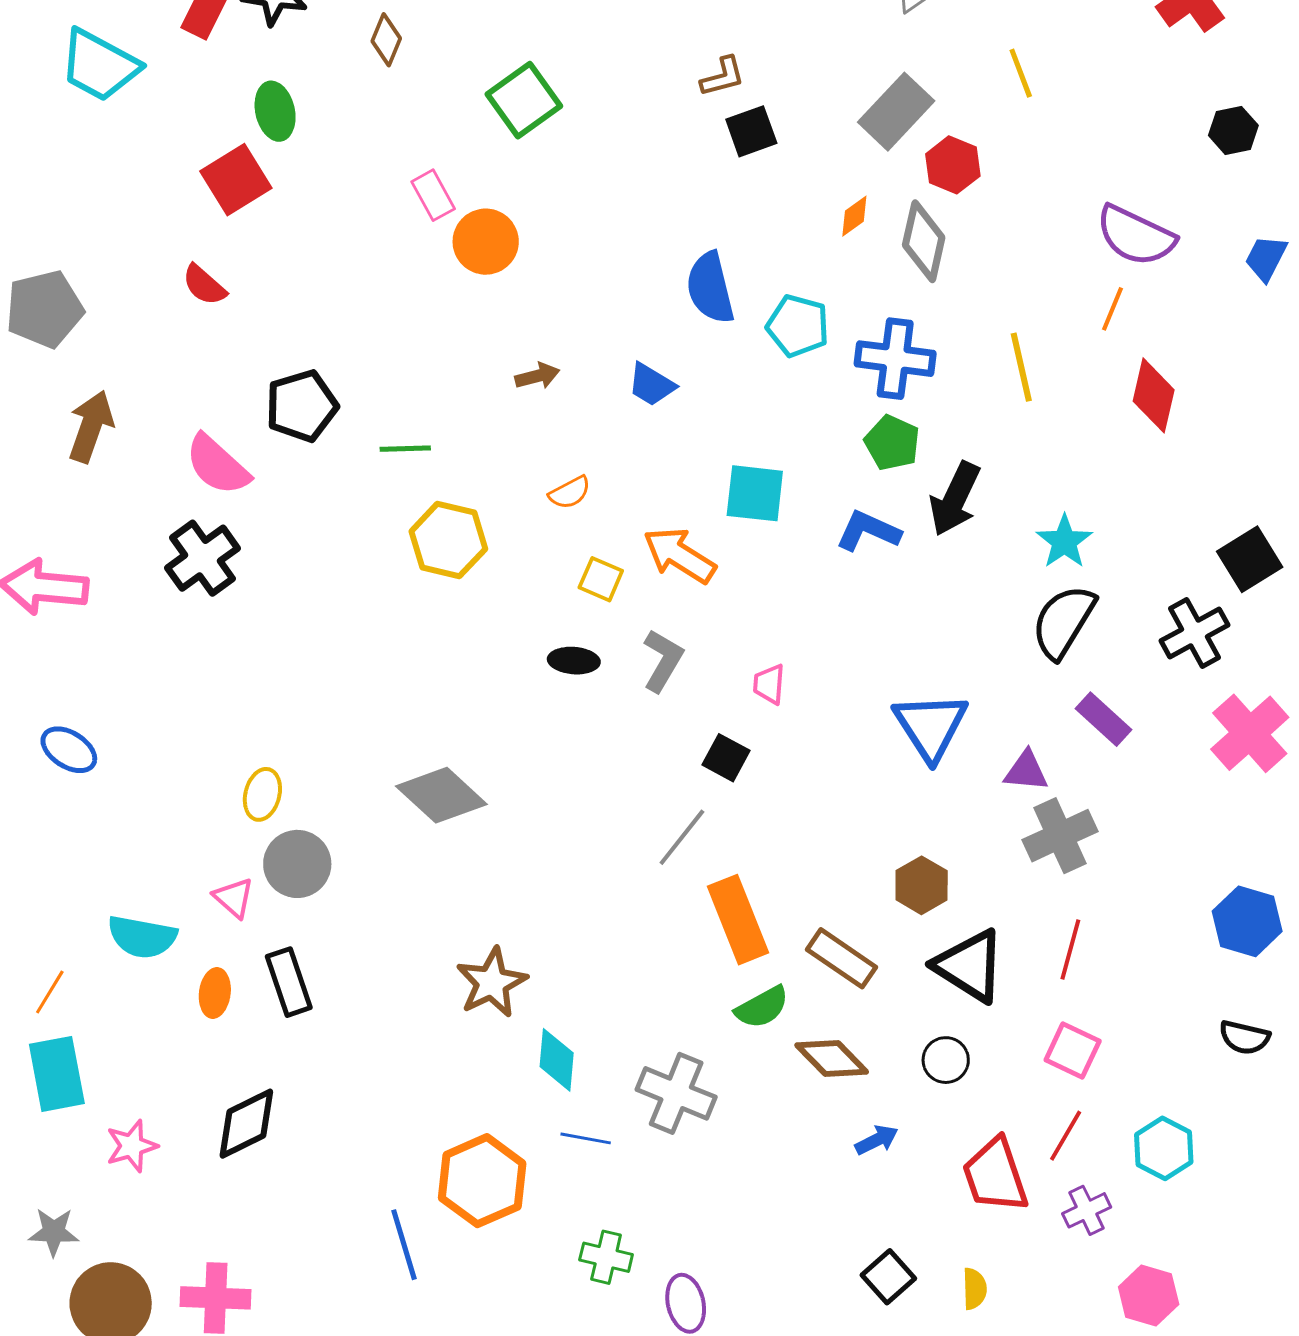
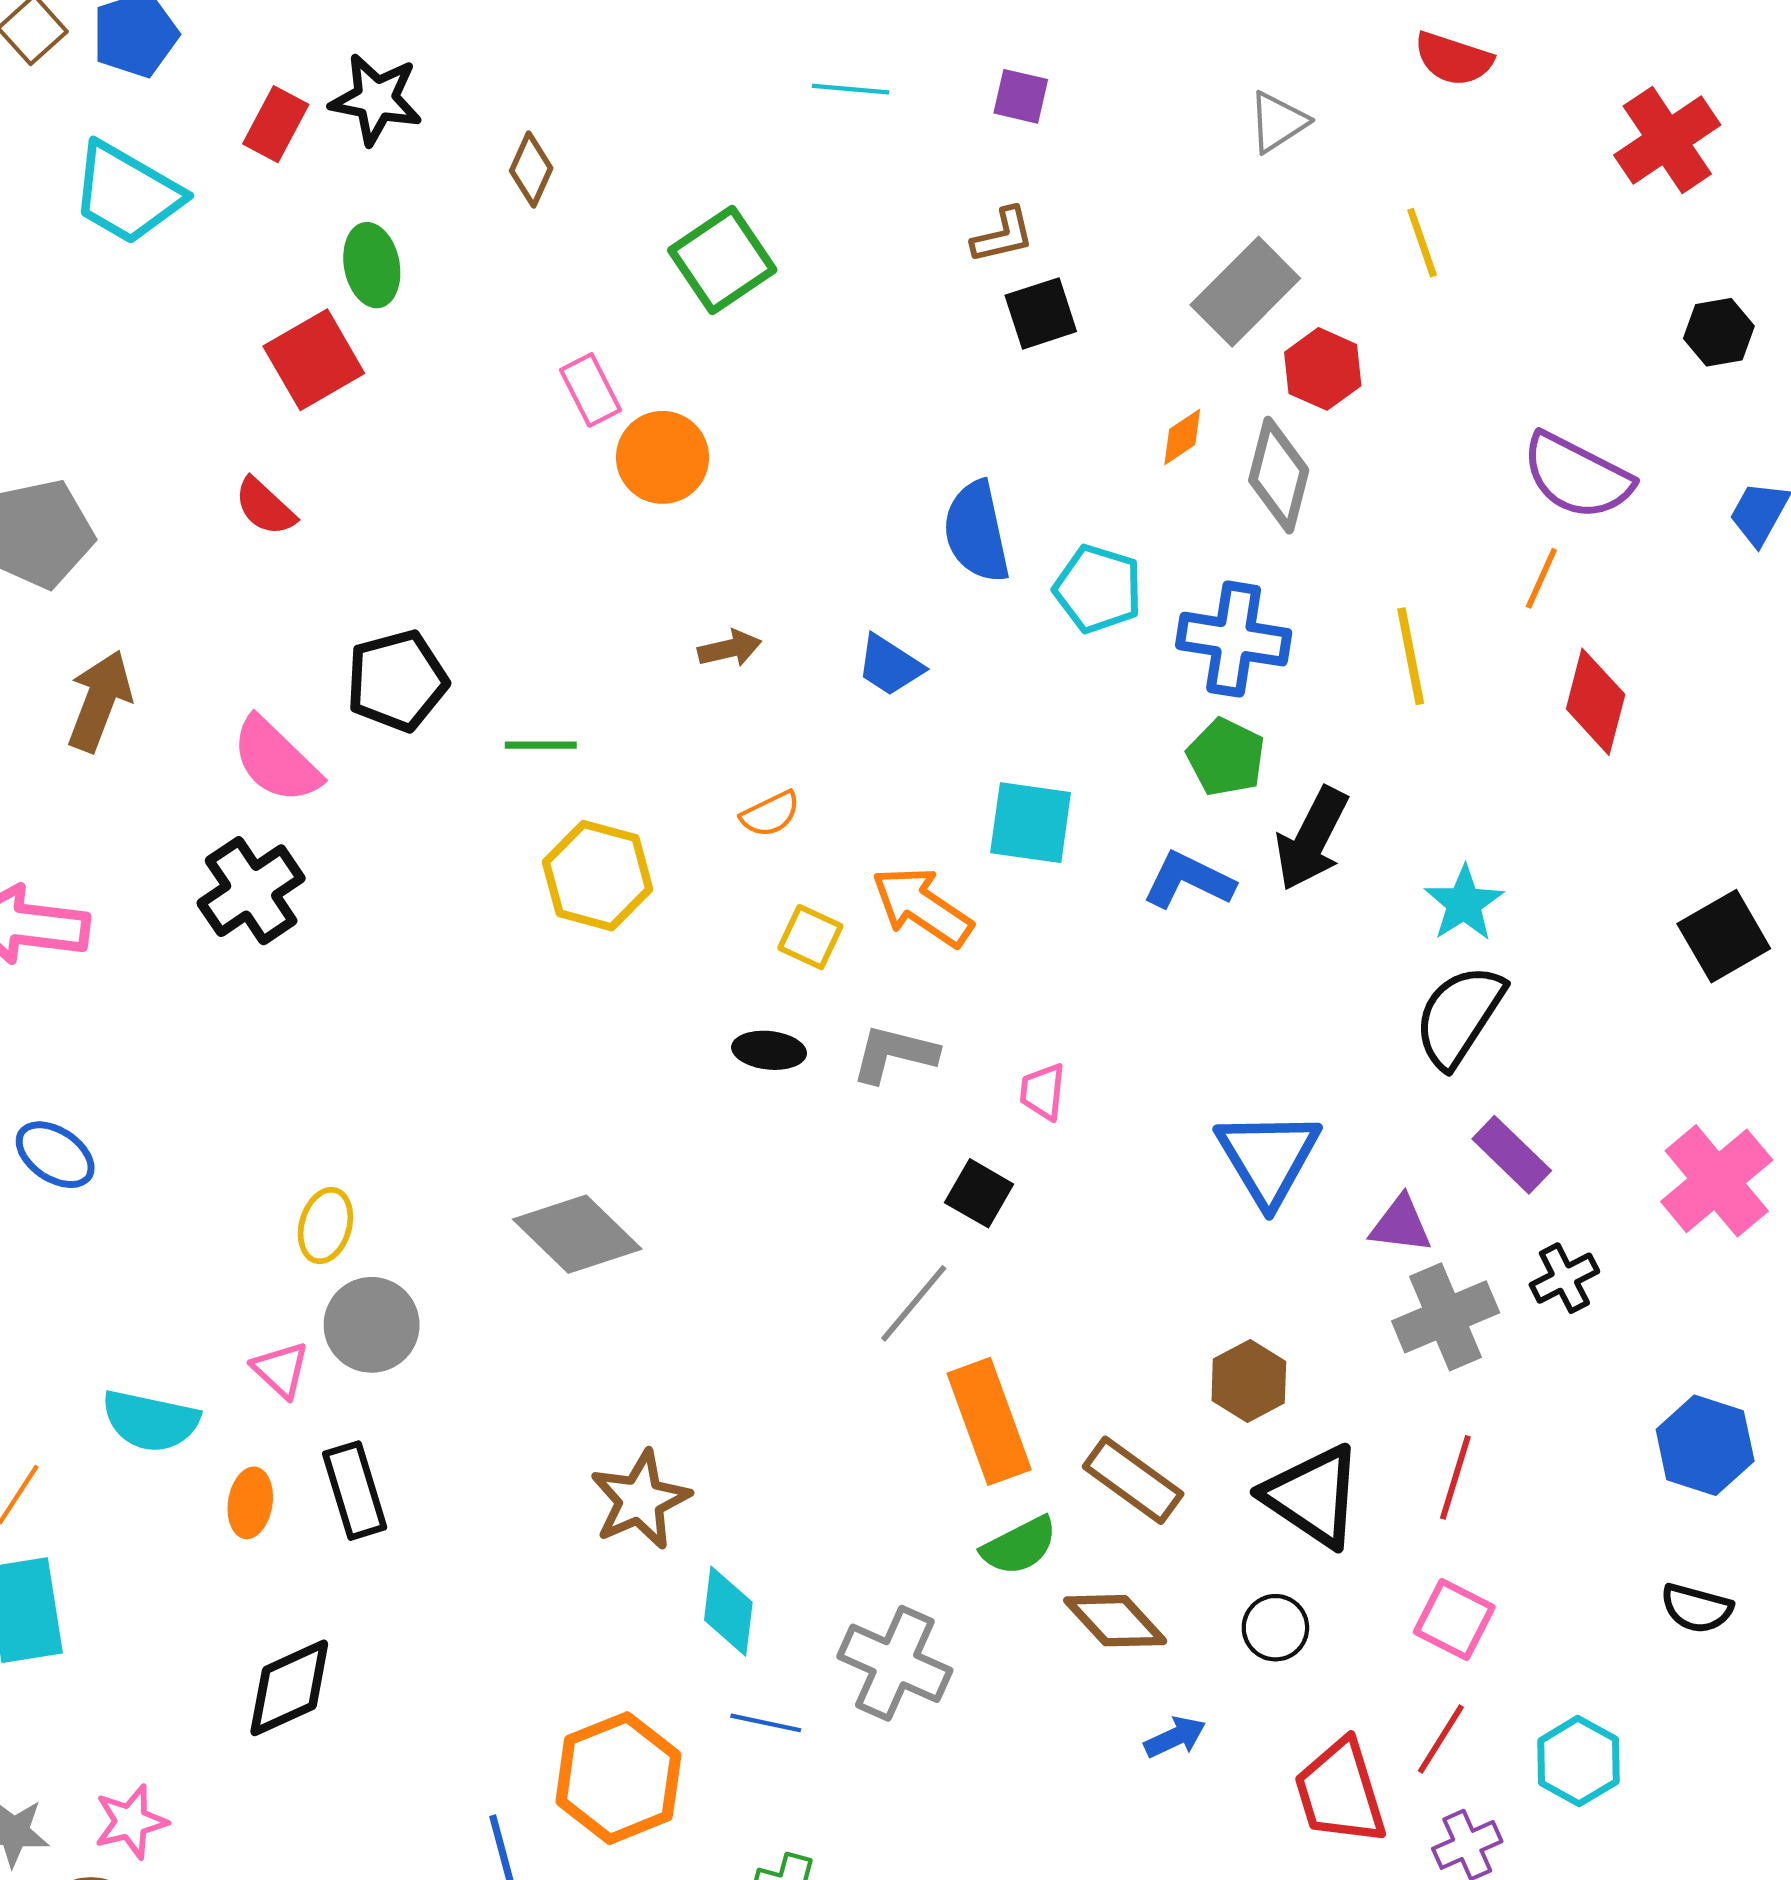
black cross: (1195, 633) -> (1564, 1278), moved, size x0.7
gray L-shape: (663, 660) -> (894, 1054), turned -108
pink star: (132, 1146) -> (131, 1822), moved

